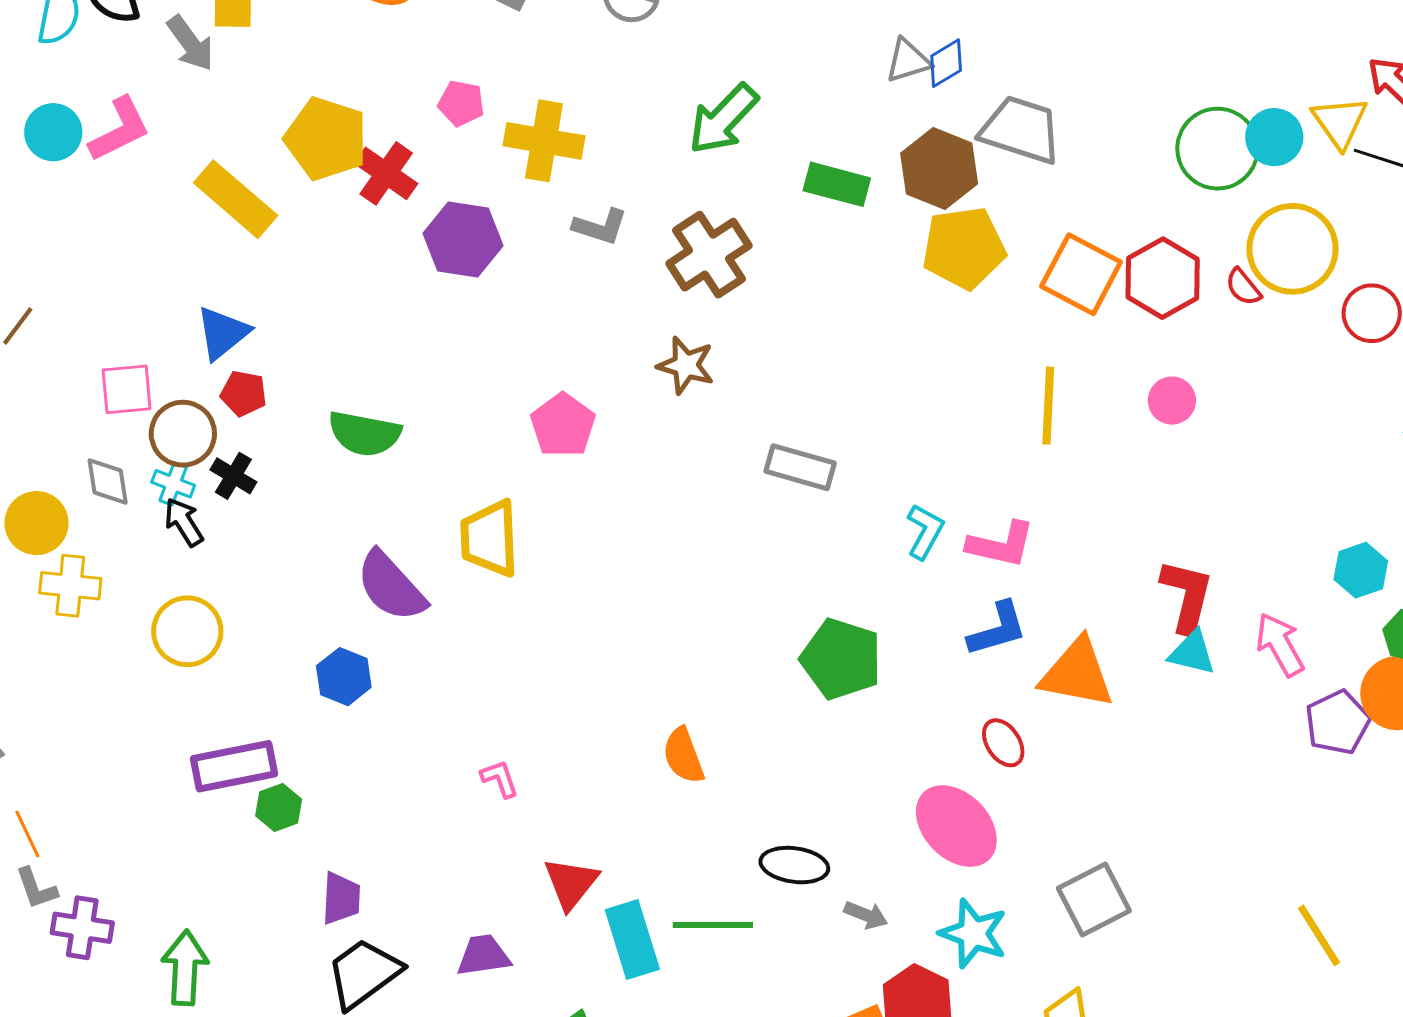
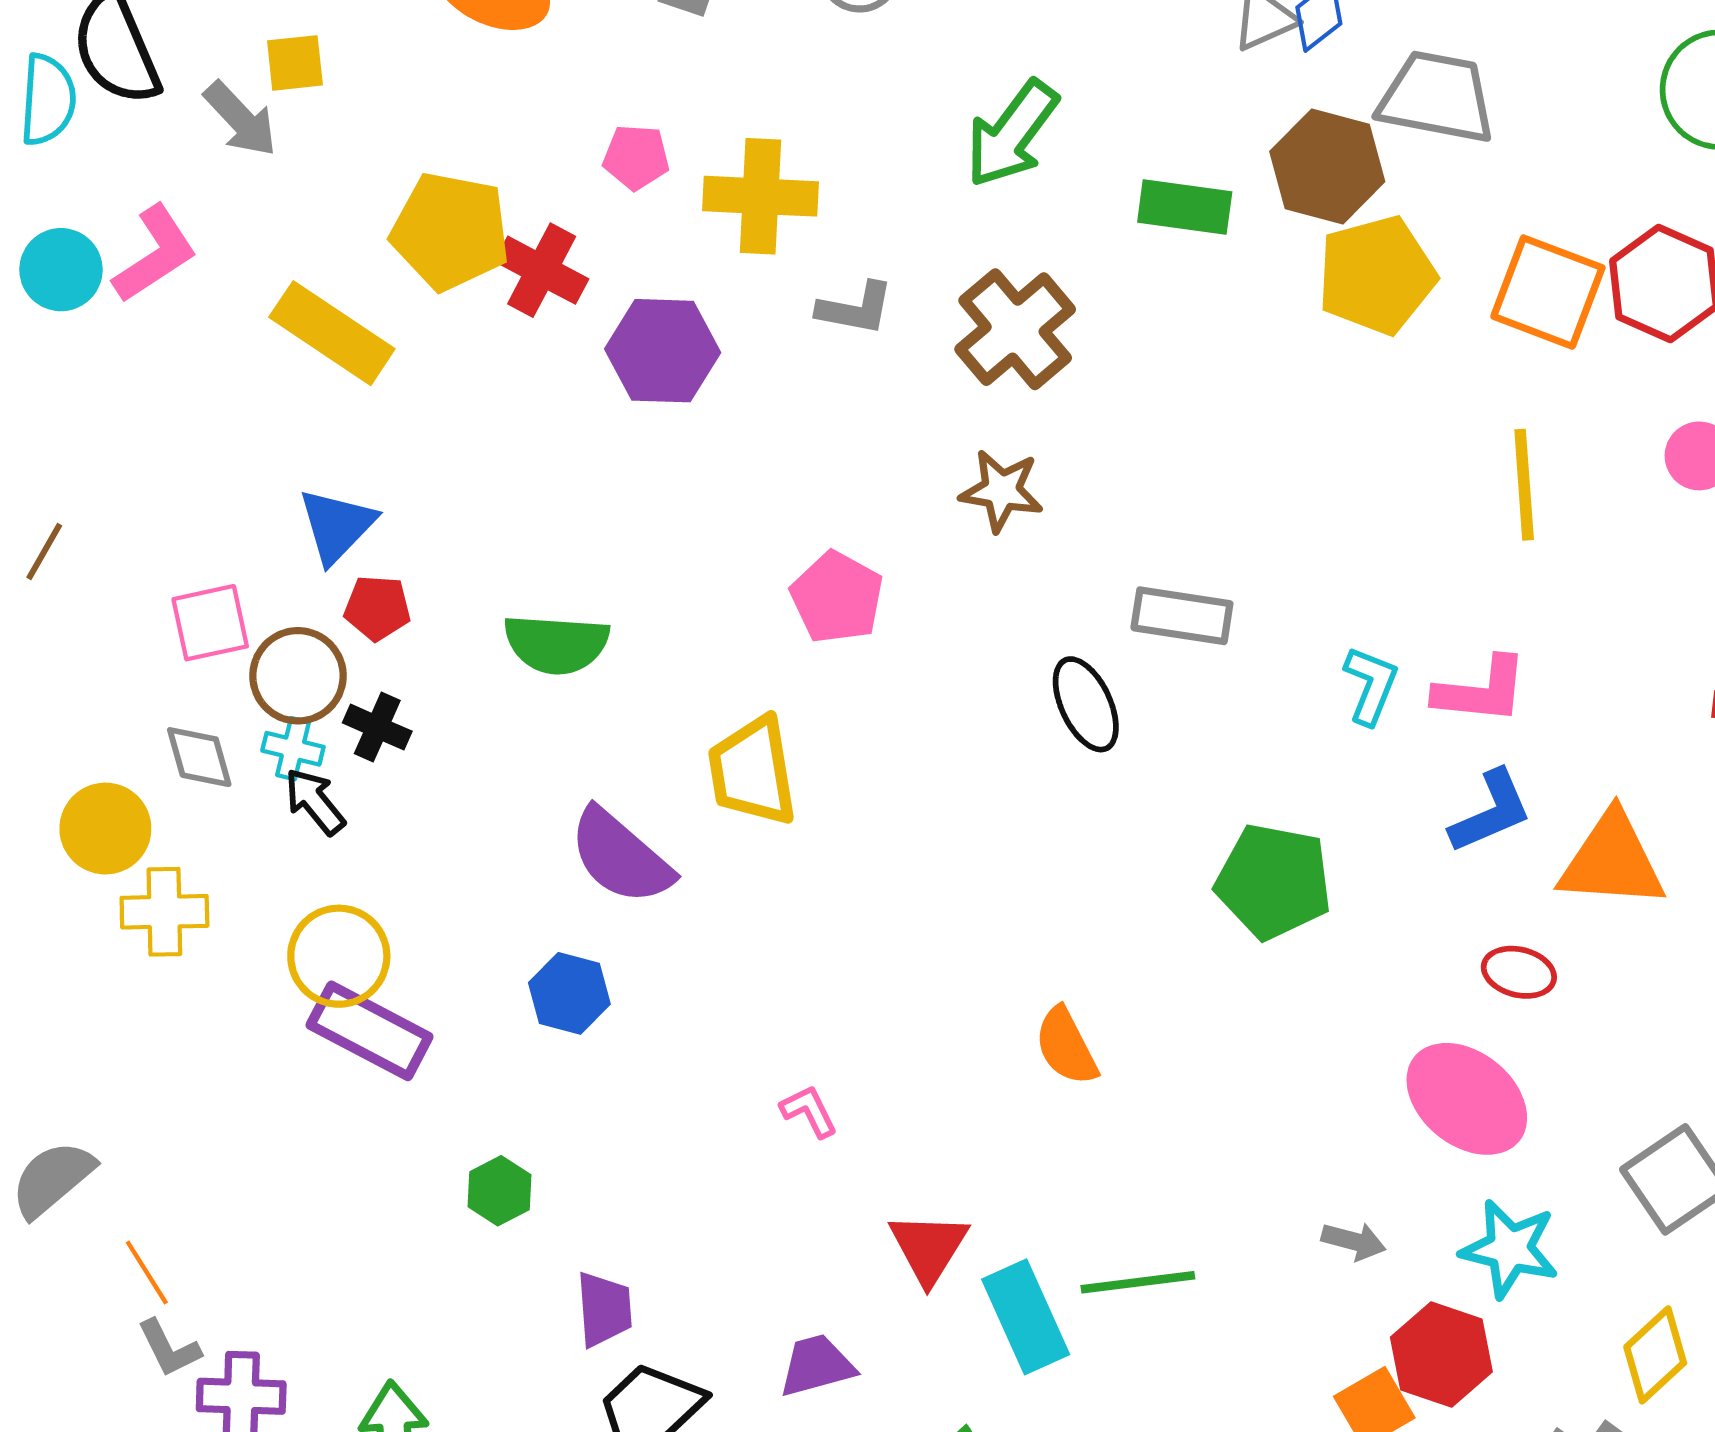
red ellipse: (1003, 743) -> (1519, 972), turned -36
purple rectangle: (234, 766) -> (370, 1031), moved, turned 46
black ellipse: (794, 865) -> (1086, 704), moved, turned 64

